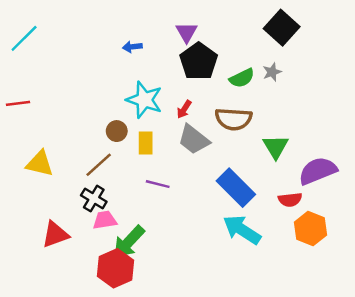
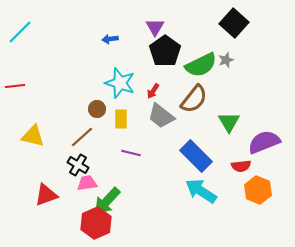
green semicircle: (242, 78) -> (201, 65), size x1.5
brown semicircle: (233, 119) -> (194, 99), turned -56

